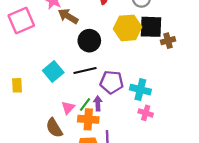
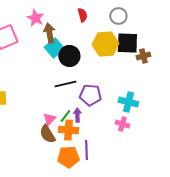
brown arrow: (68, 16) -> (49, 33), turned 48
cyan square: (53, 71) -> (54, 48), moved
cyan cross: (140, 90) -> (128, 102), moved
brown semicircle: (54, 128) -> (47, 134), moved

